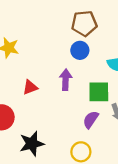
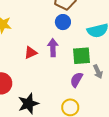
red triangle: (30, 87) -> (31, 53), moved

